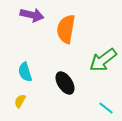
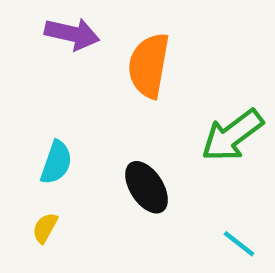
cyan semicircle: (25, 72) -> (56, 162), turned -144

